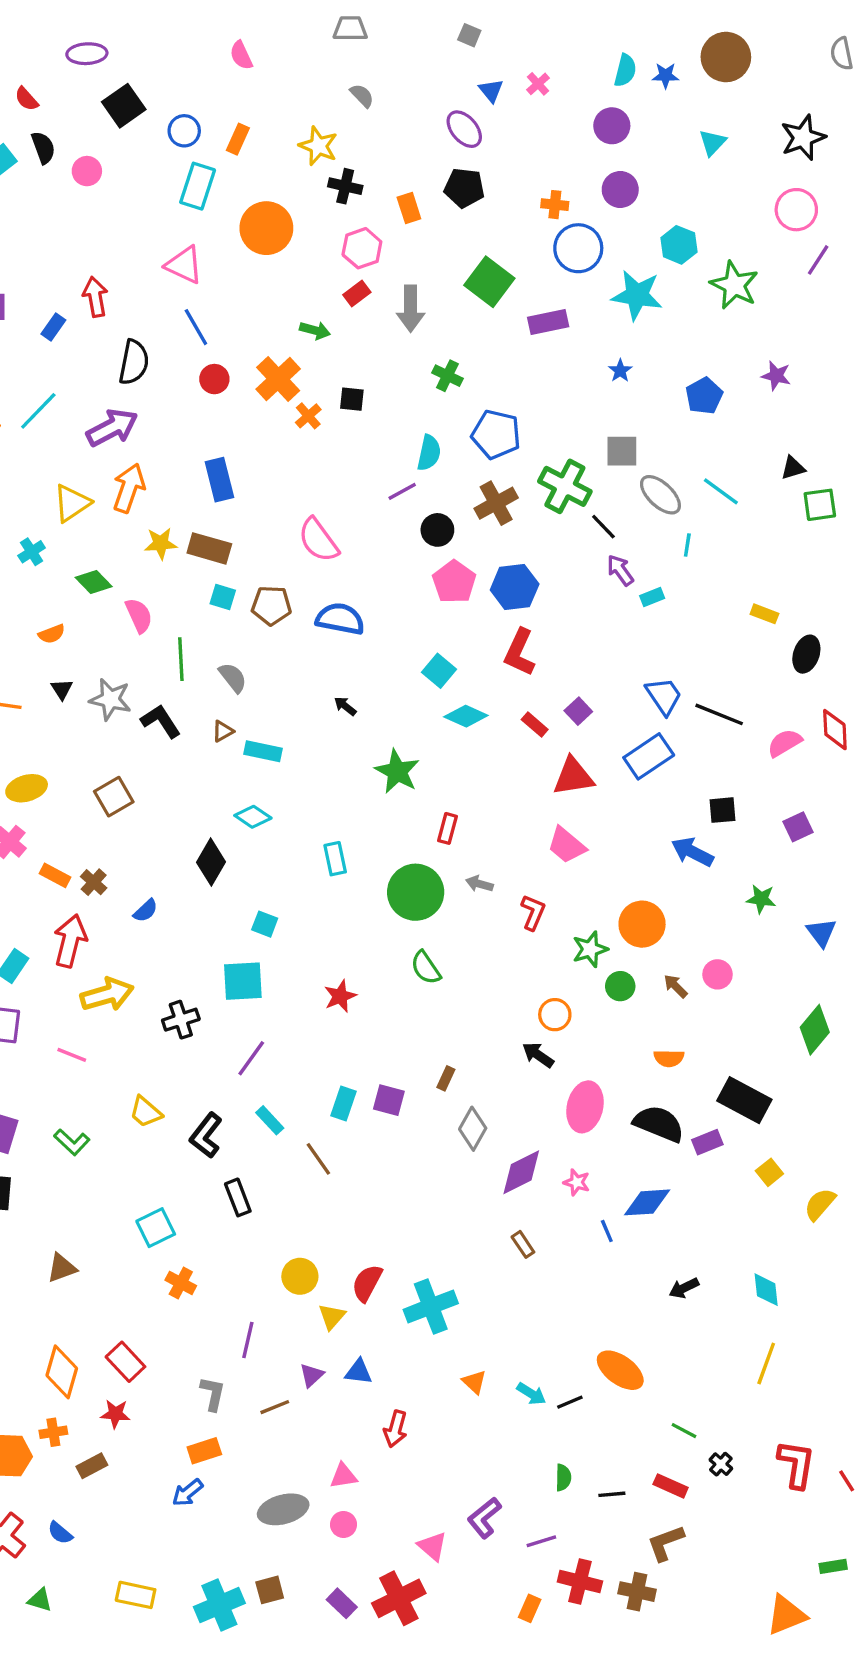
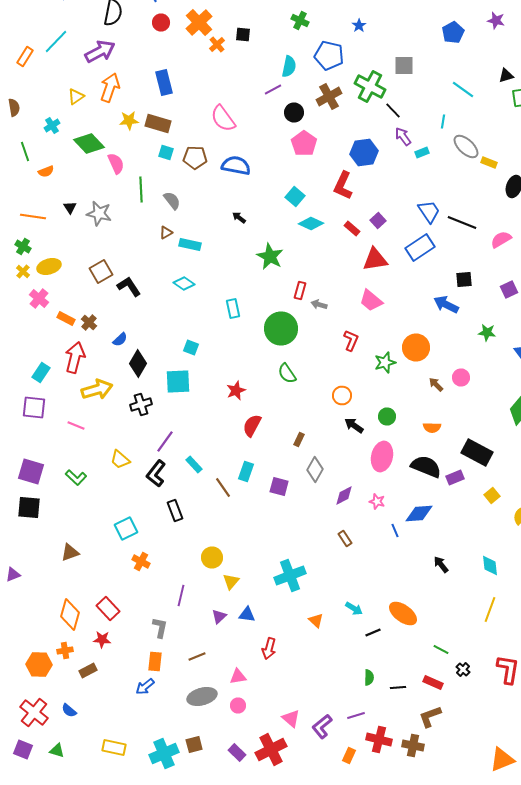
blue star: (620, 371) -> (359, 26), moved
gray ellipse: (660, 495) -> (466, 146), moved
yellow triangle: (72, 503) -> (76, 96), size x0.7
green diamond: (94, 582) -> (89, 144), size x1.4
blue hexagon: (515, 587) -> (364, 152), moved
orange semicircle: (52, 634) -> (46, 172), moved
black L-shape: (161, 721) -> (129, 286), moved
black diamond: (211, 862) -> (138, 364), moved
gray arrow: (479, 884) -> (319, 304), moved
green circle: (620, 986) -> (387, 416), moved
orange circle: (555, 1015) -> (342, 396), moved
purple line: (251, 1058) -> (165, 442), moved
purple square: (389, 1100) -> (279, 486), moved
cyan rectangle: (344, 1104) -> (246, 472), moved
purple diamond: (521, 1172) -> (344, 496), size x0.7
red semicircle: (367, 1283) -> (252, 426), moved
black arrow: (684, 1288) -> (441, 564), turned 78
cyan arrow: (531, 1394) -> (354, 608), moved
brown line: (275, 1407) -> (197, 656), moved
orange rectangle: (204, 1451) -> (155, 662), turned -66
purple L-shape: (484, 1518) -> (322, 726), moved

